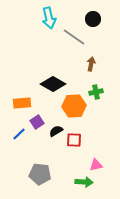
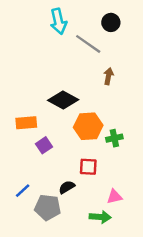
green cross: (96, 92) -> (114, 138), moved
black semicircle: (56, 131) -> (67, 187), moved
blue line: (19, 134) -> (23, 191), moved

